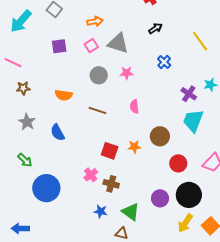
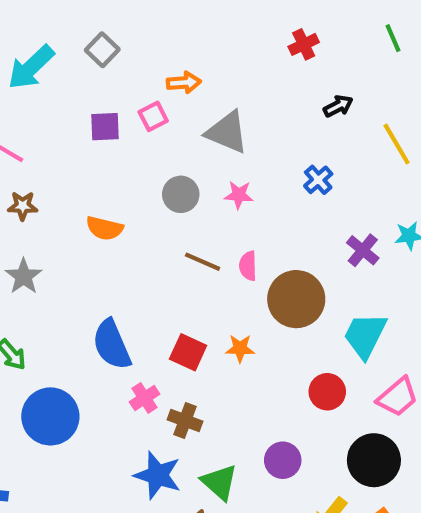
black arrow: (155, 28) -> (338, 106), moved
pink square: (91, 46) -> (153, 116), moved
brown line: (97, 110) -> (203, 262), moved
cyan trapezoid: (193, 121) -> (365, 335), moved
blue semicircle: (58, 132) -> (112, 345), moved, size x1.4
brown circle: (160, 136) -> (296, 299), moved, size x1.4
black circle: (189, 195) -> (374, 460), moved
blue star: (101, 211) -> (158, 475), size x1.6

